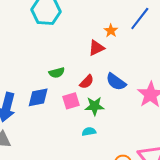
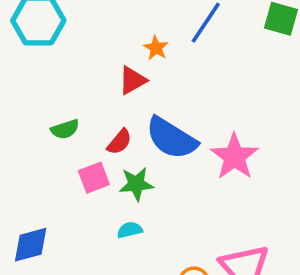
blue semicircle: (116, 82) -> (171, 138), size x1.4
blue diamond: (38, 97) -> (31, 245), moved

